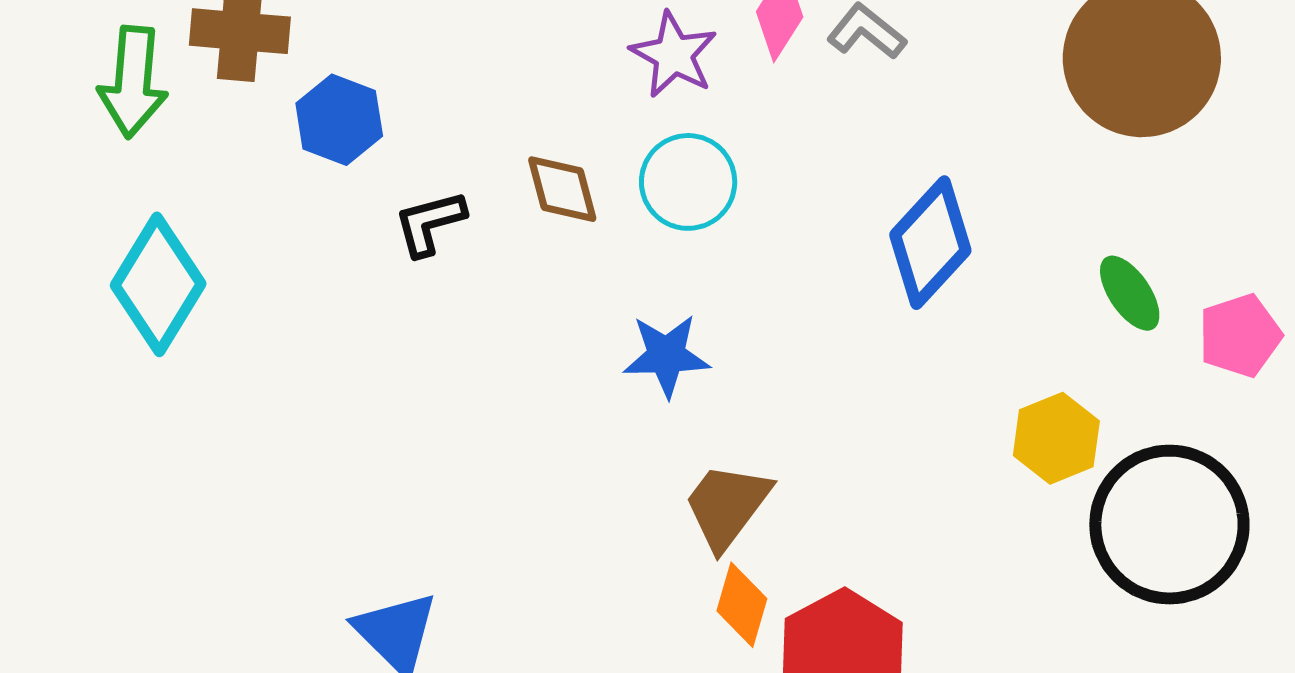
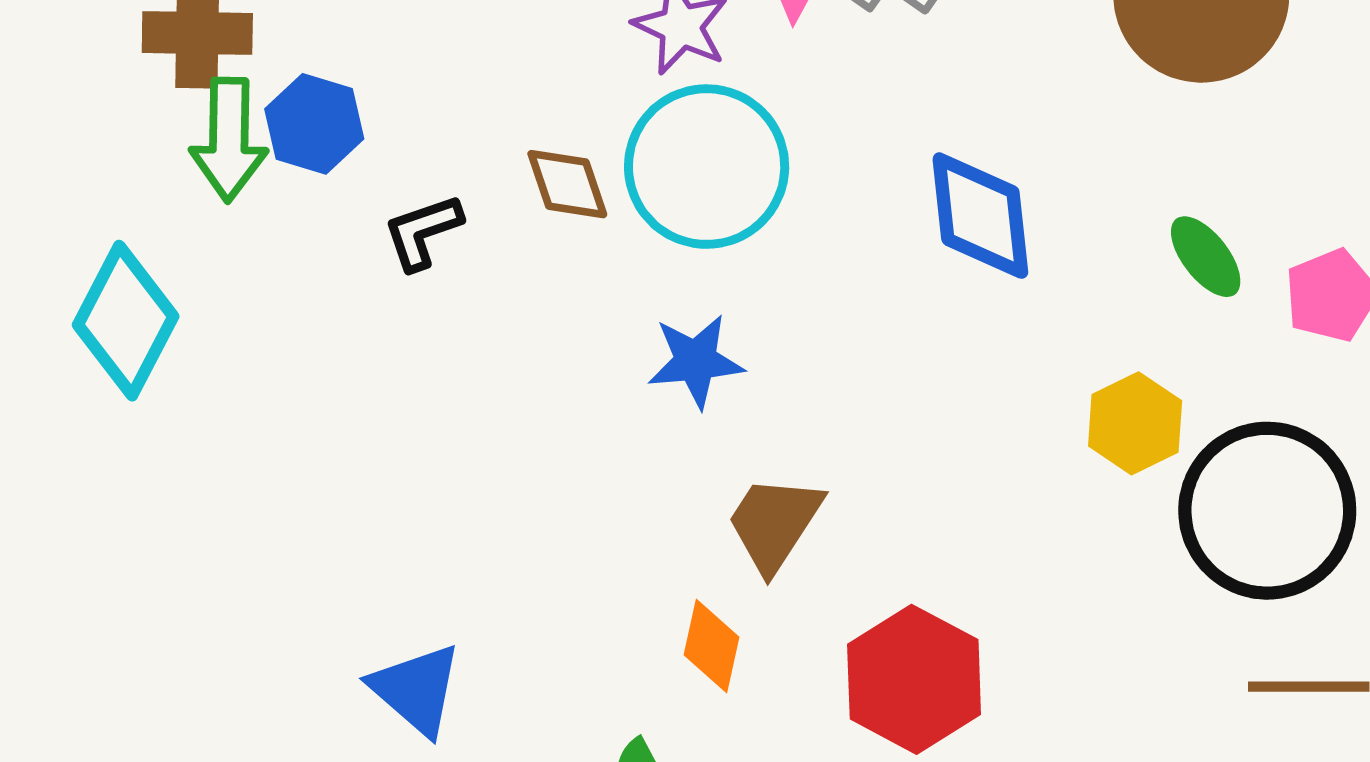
green arrow: (133, 82) -> (229, 140), moved
cyan circle: (688, 182) -> (707, 167), size x1.5
blue diamond: (930, 243) -> (980, 216), turned -45
orange diamond: (742, 605) -> (712, 646), moved

